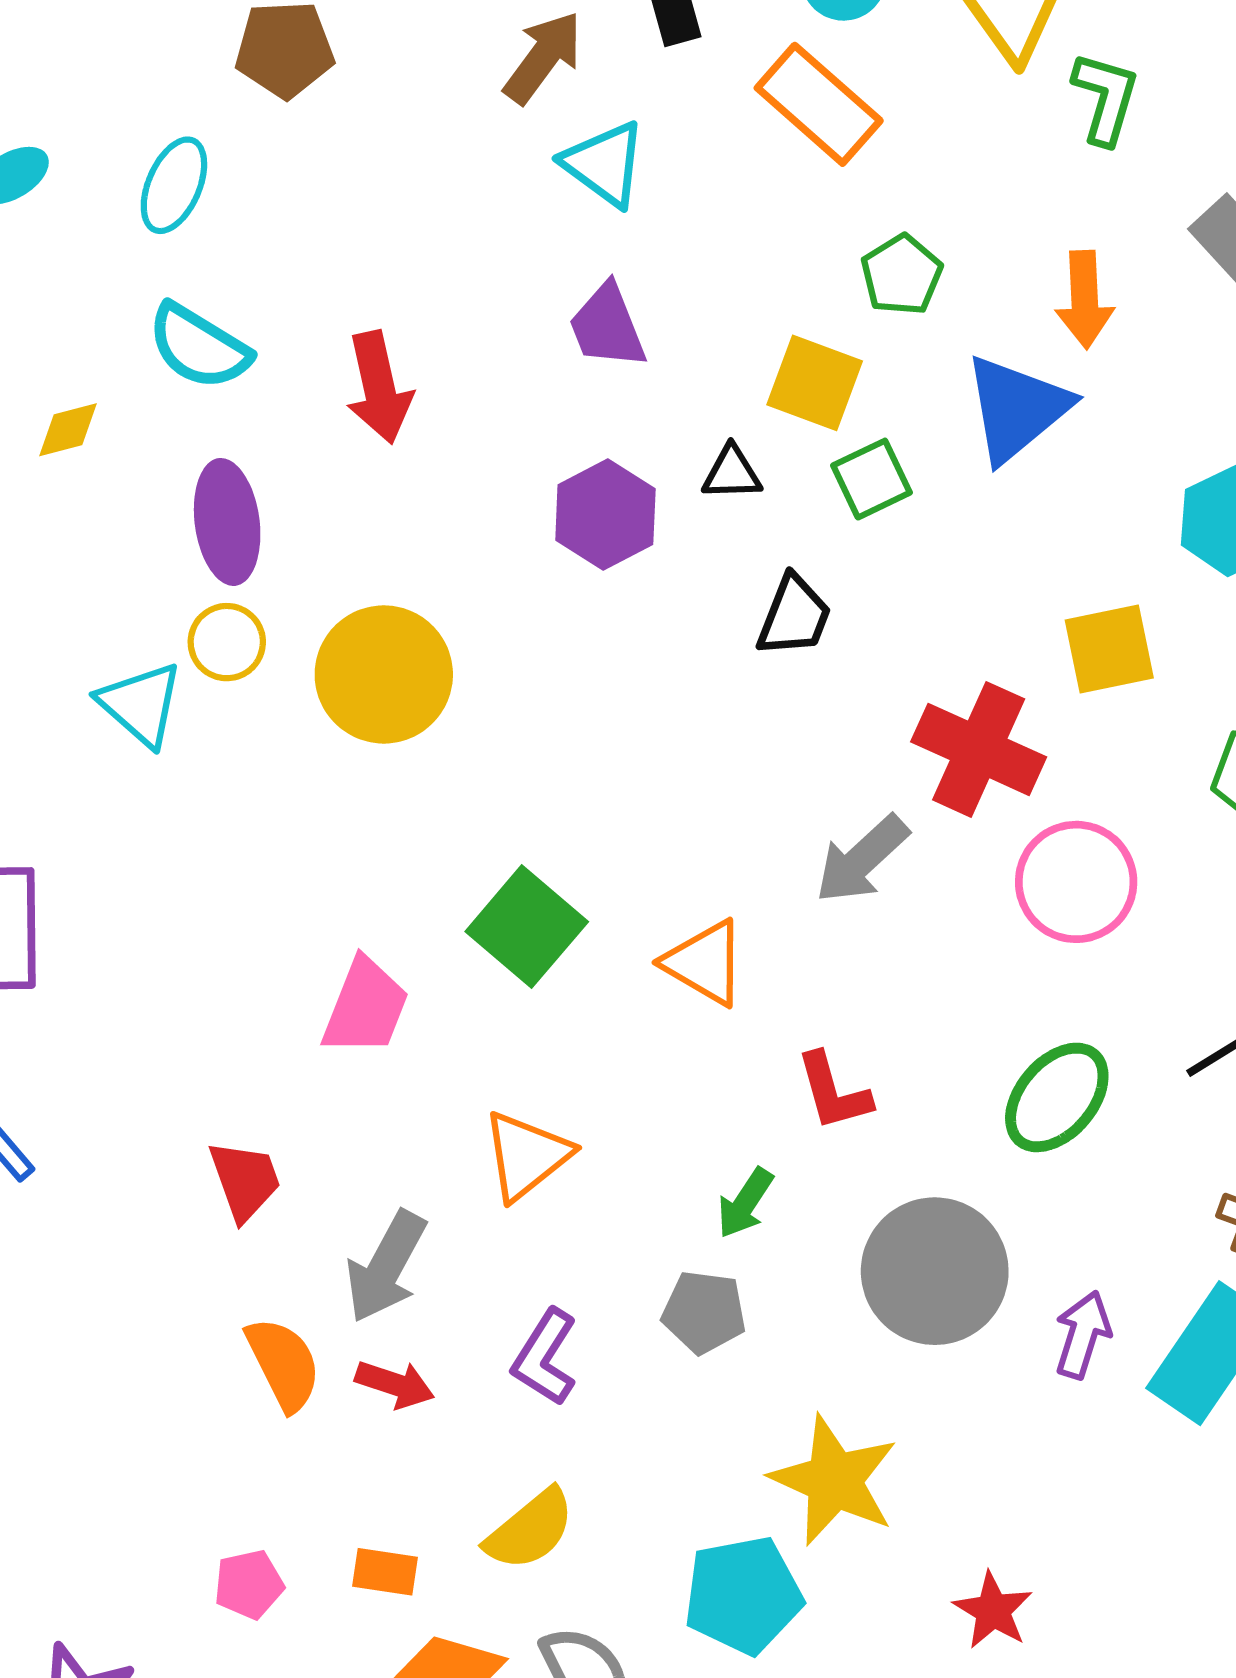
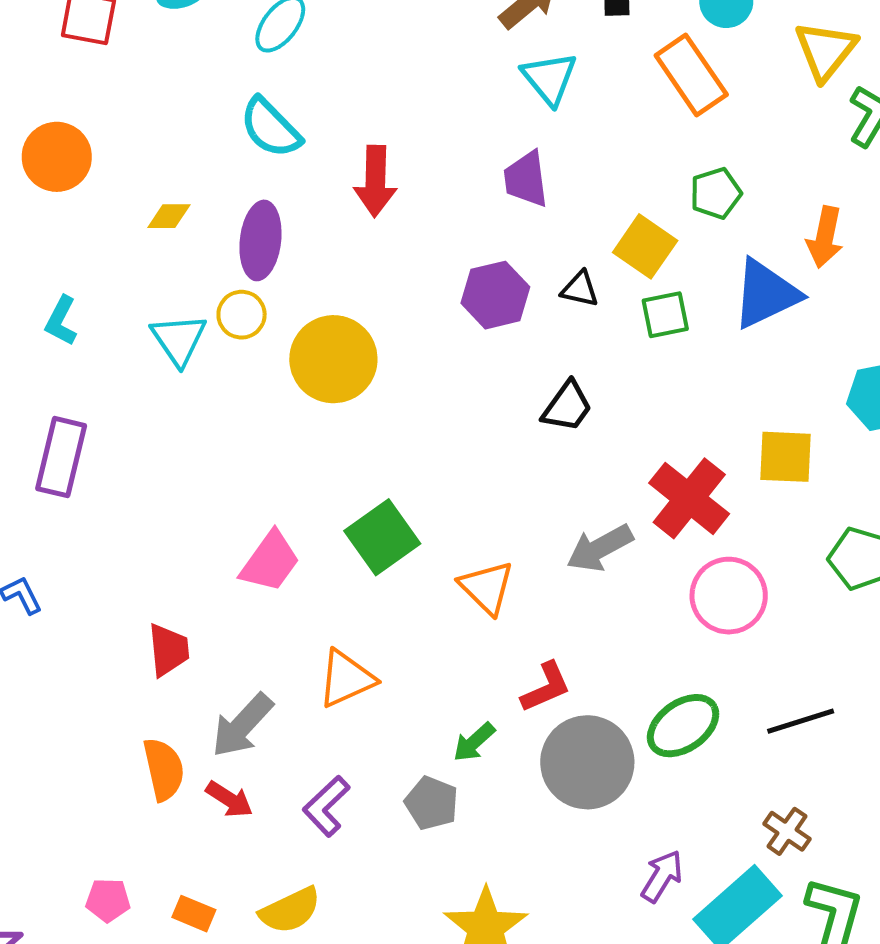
yellow diamond: (68, 430) -> (169, 216), moved
black trapezoid: (794, 616) -> (567, 407), moved
red L-shape: (833, 1092) -> (546, 687), turned -112
gray circle: (935, 1271) -> (587, 762), moved

